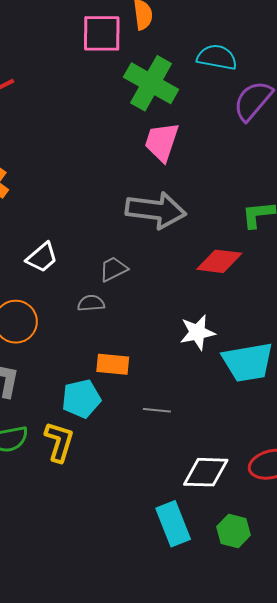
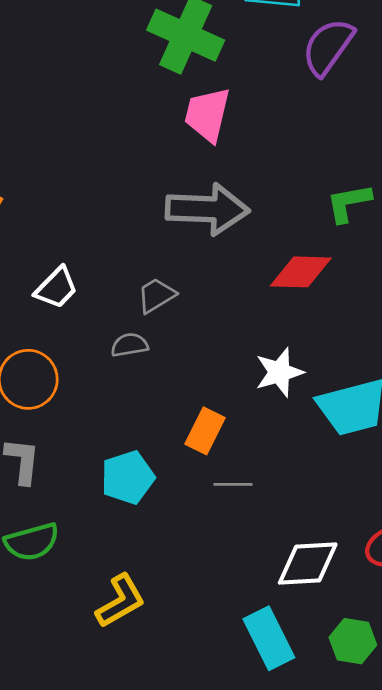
orange rectangle: (113, 364) -> (205, 431), moved, turned -64
yellow L-shape: (59, 442) -> (120, 601), moved, turned 48

